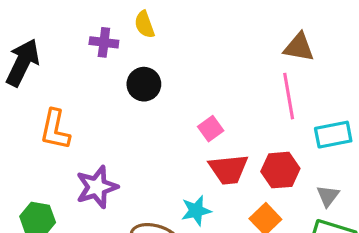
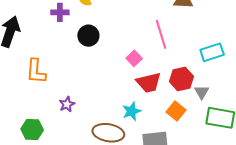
pink line: (289, 96) -> (161, 34), moved
purple star: (97, 187) -> (67, 104), size x0.6
gray triangle: (328, 196) -> (202, 92), moved

